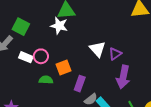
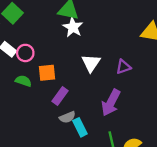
white star: (59, 26) -> (73, 27), moved
purple triangle: (115, 54) -> (123, 67), moved

